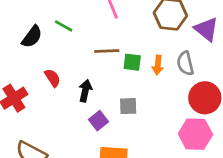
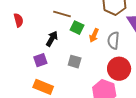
black arrow: (85, 91) -> (52, 39), moved
gray square: (128, 106) -> (75, 62), moved

